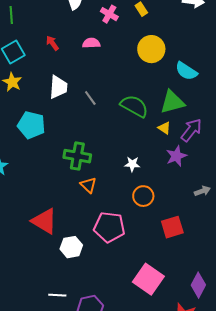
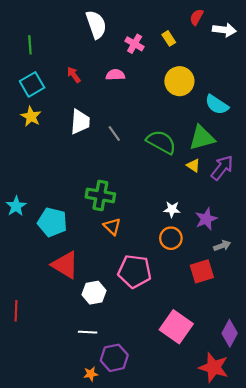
cyan pentagon: (31, 125) -> (52, 222), moved
purple star: (176, 156) -> (206, 219), moved
white star: (132, 164) -> (172, 209), moved
gray arrow: (202, 191) -> (222, 246), moved
white line: (57, 295) -> (88, 332), moved

